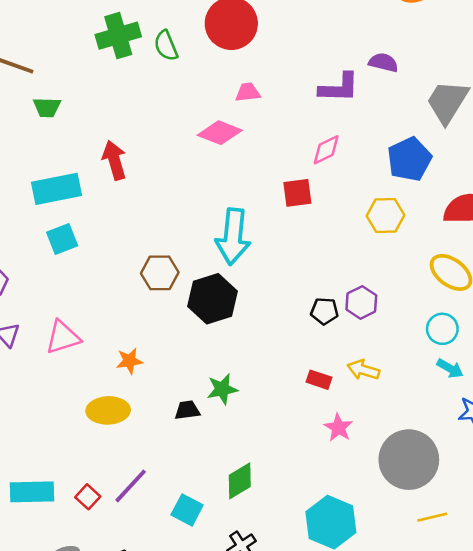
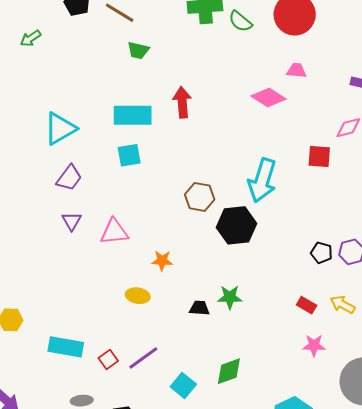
green semicircle: (166, 46) -> (240, 21), turned -40
yellow ellipse: (108, 410) -> (138, 296), size x0.7
pink star: (338, 428) -> (314, 345), turned 30

